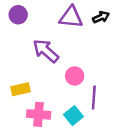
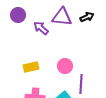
purple arrow: (46, 51) -> (41, 28), moved, size x0.7
yellow rectangle: (21, 89) -> (31, 67), moved

